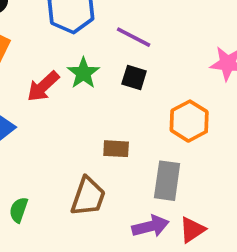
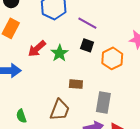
green star: (83, 73) -> (59, 53), moved
orange hexagon: (189, 121) -> (112, 58), moved
green semicircle: (19, 210) -> (21, 116), turned -40

